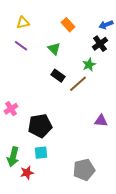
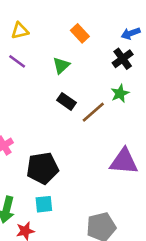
green triangle: (54, 49) -> (61, 65), turned 32
green star: (89, 65) -> (120, 93), moved
purple triangle: (101, 121) -> (124, 162), size x1.6

